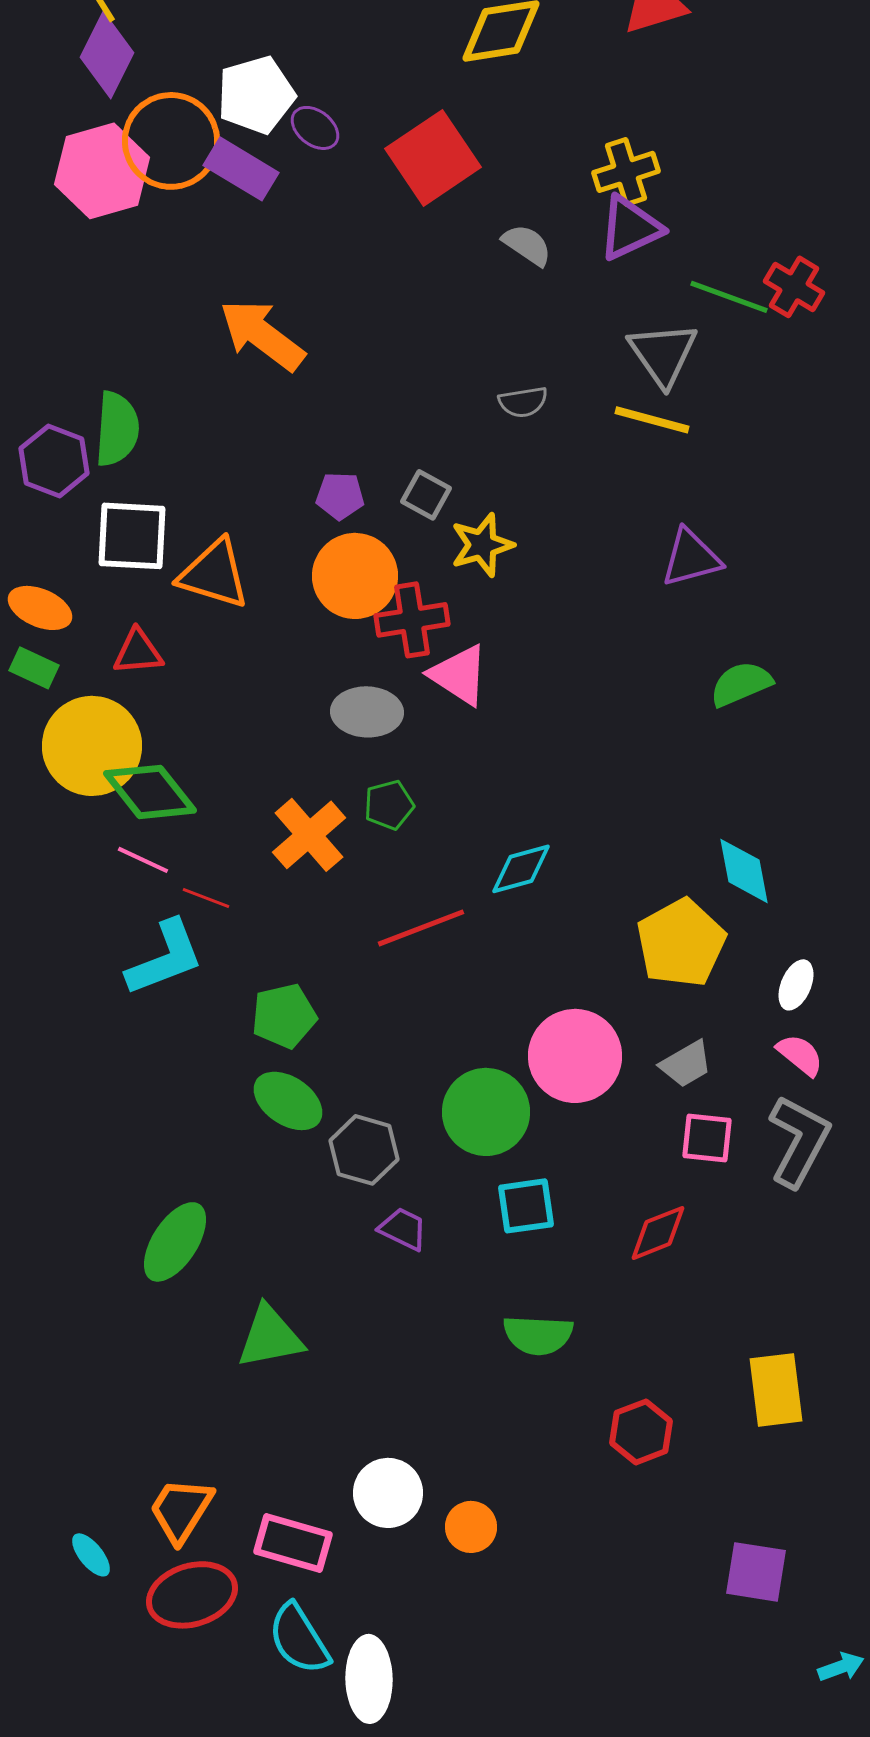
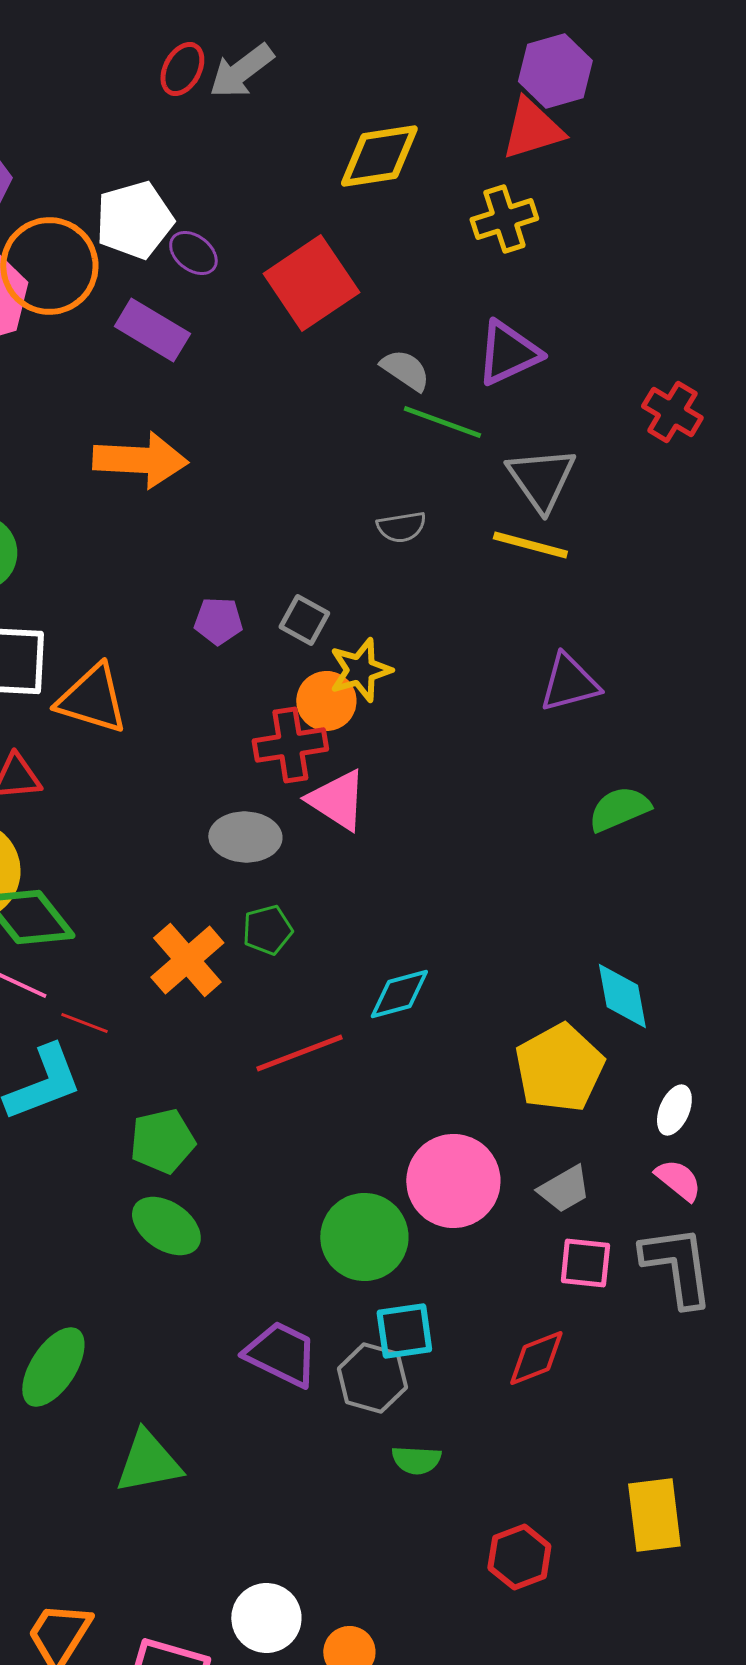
purple rectangle: (241, 169) -> (152, 330), moved
yellow cross: (626, 172) -> (504, 219), moved
green line: (729, 297) -> (442, 422), moved
orange arrow: (262, 335) -> (140, 460), turned 146
orange circle: (355, 576) -> (326, 701), moved, size x0.7
gray L-shape: (799, 1141) -> (677, 1266), turned -36
gray hexagon: (364, 1150) -> (372, 1378), moved
purple trapezoid: (403, 1229) -> (281, 1354), size x1.5
green semicircle: (538, 1335) -> (416, 1460), size x0.7

